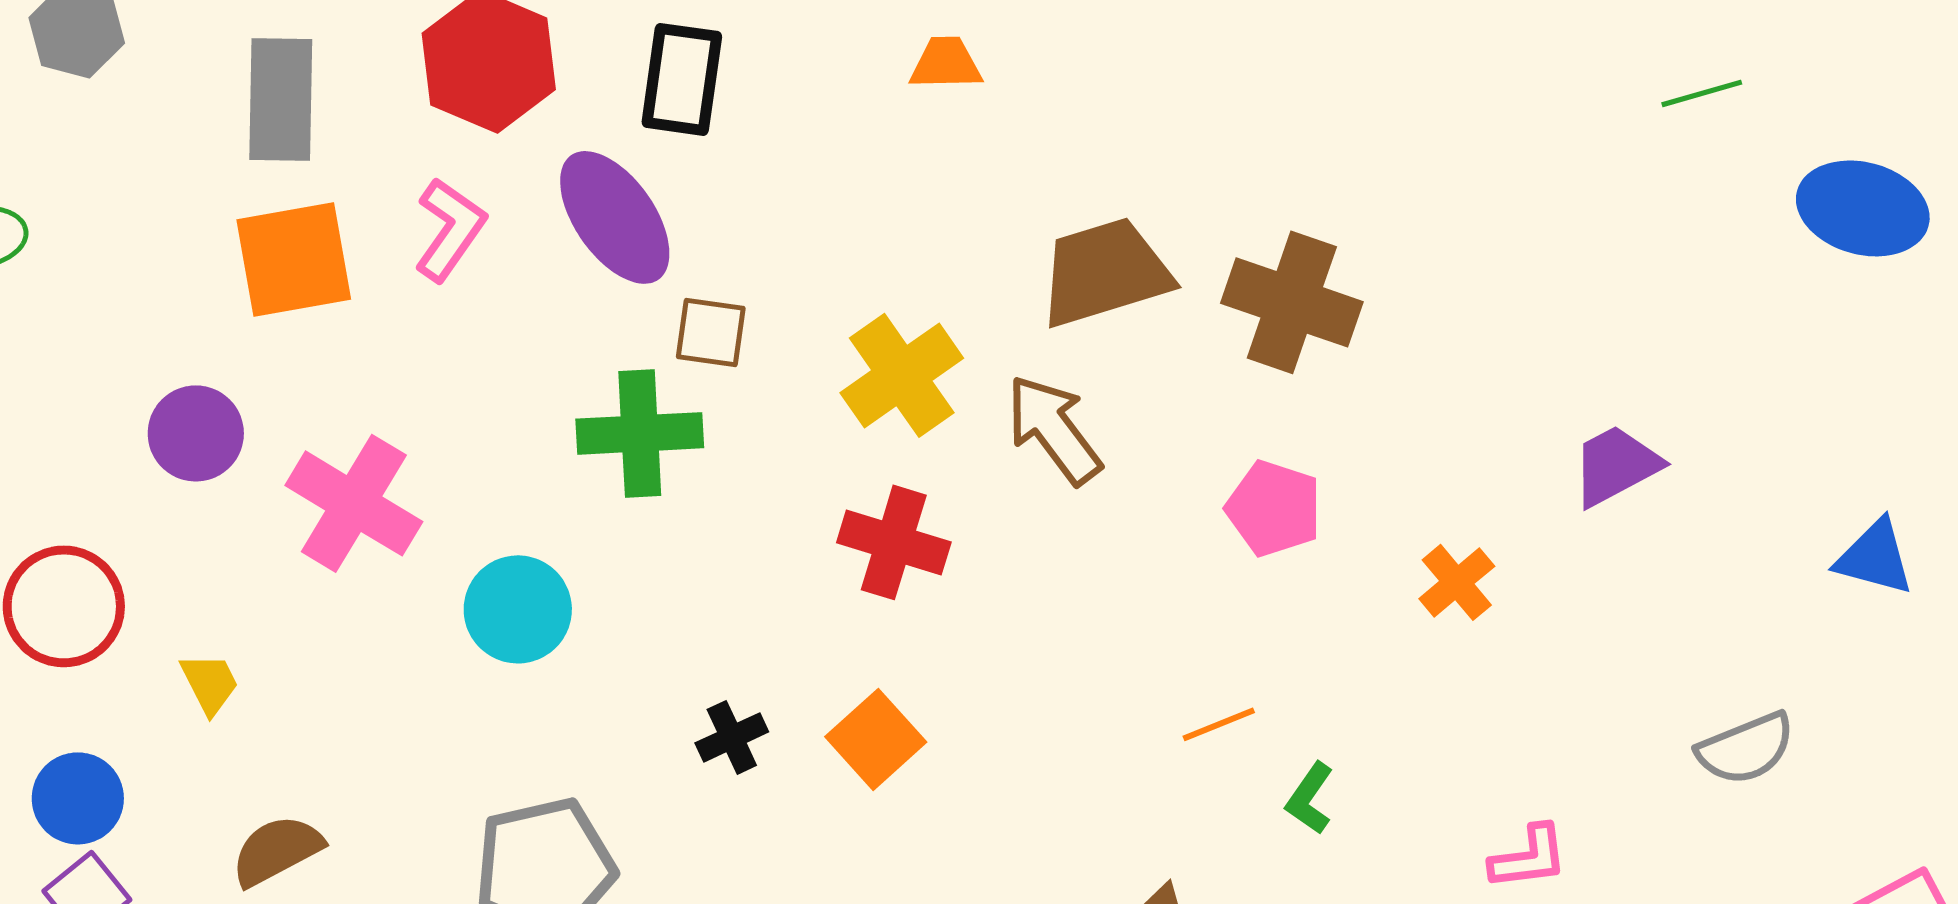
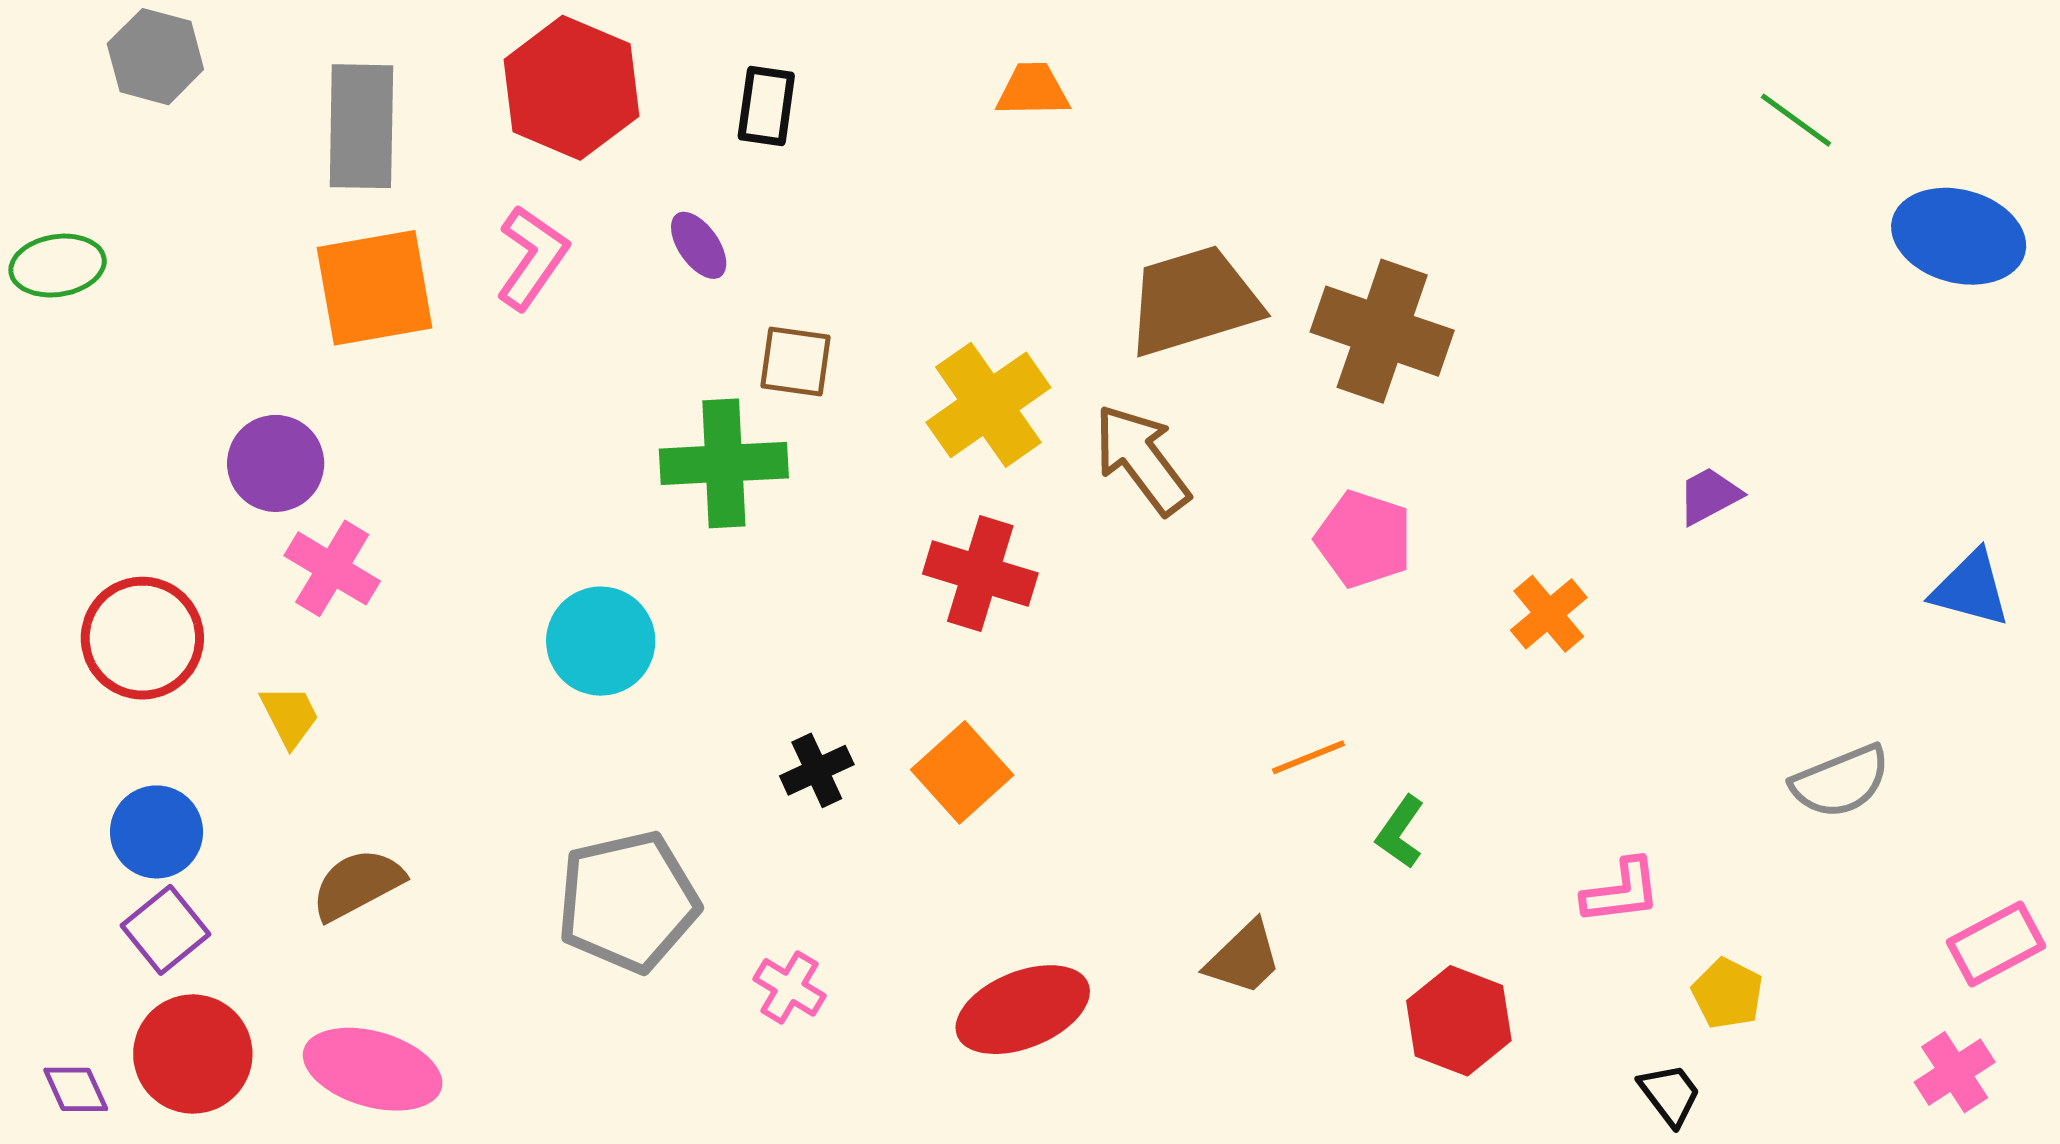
black rectangle: (682, 79) -> (766, 106), size x0.7
green line: (1702, 93) -> (1796, 120), turned 52
purple ellipse: (615, 217) -> (699, 245), size x0.5
purple trapezoid: (1616, 465) -> (1709, 496), size x0.7
pink cross: (354, 503) -> (332, 568), moved, size x0.7

